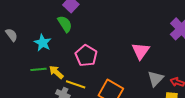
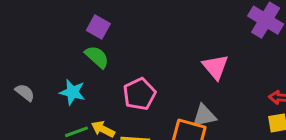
pink pentagon: (86, 56) -> (139, 94), turned 30
gray triangle: (155, 79) -> (204, 116), moved, turned 48

